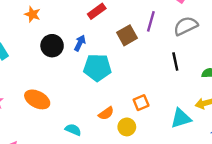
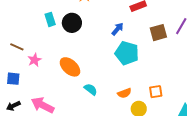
black circle: (52, 46) -> (72, 23), moved
cyan semicircle: (73, 130) -> (91, 89), moved

